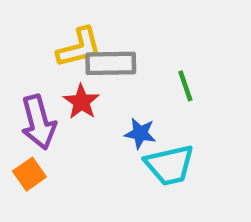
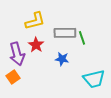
gray rectangle: (111, 63) -> (65, 33), moved
cyan trapezoid: (170, 165) -> (94, 79), moved

